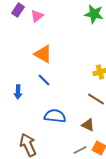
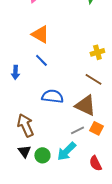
brown triangle: (88, 125) -> (85, 105), size x1.6

